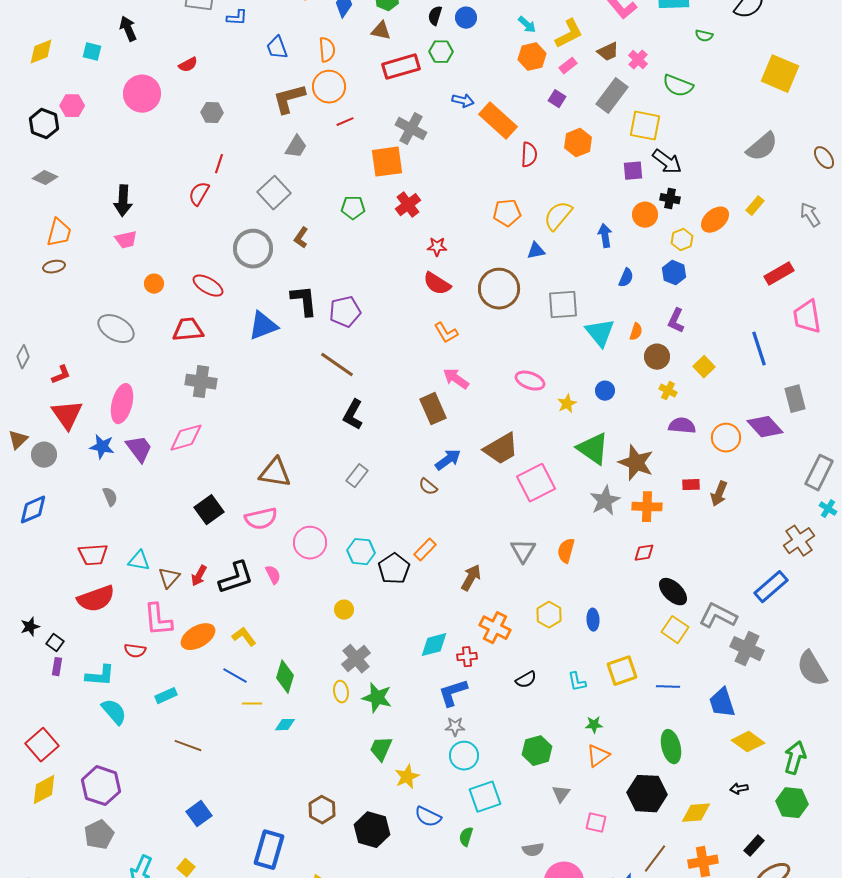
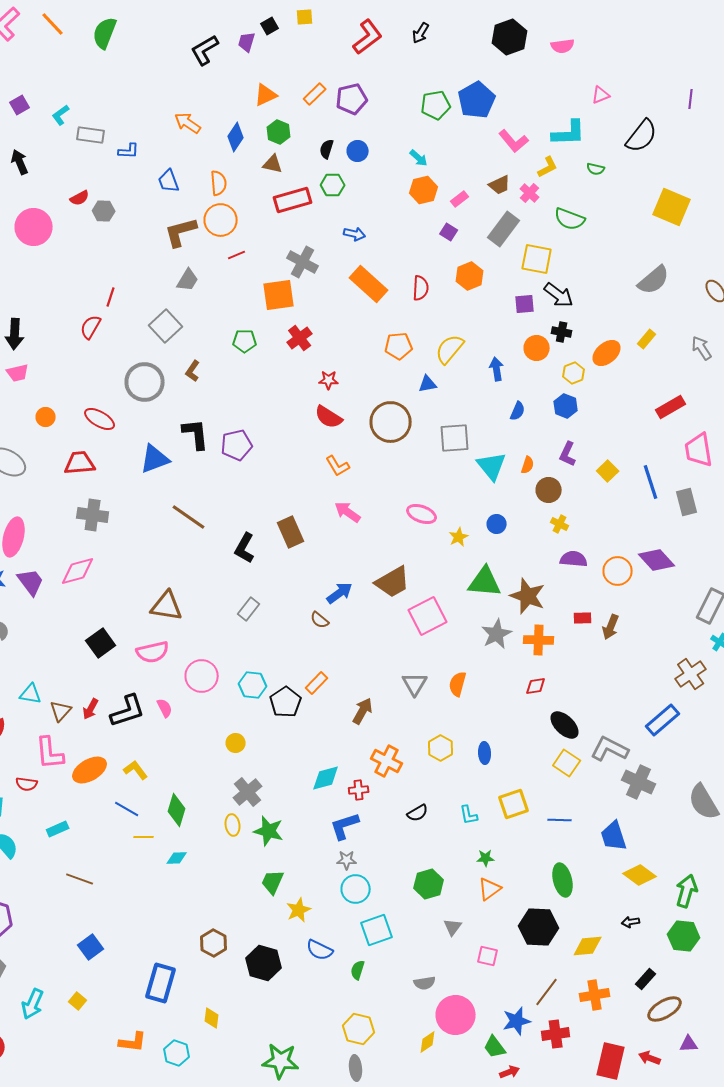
yellow L-shape: (569, 34) -> (548, 167), moved, size x0.7
gray hexagon: (212, 113) -> (104, 211), moved
orange rectangle: (498, 121) -> (369, 284), moved
brown line: (337, 365) -> (189, 517), moved
yellow square: (704, 367) -> (608, 471), moved
gray rectangle: (795, 399) -> (687, 502), moved
brown rectangle: (433, 409) -> (291, 532), moved
green triangle: (593, 449) -> (485, 582), turned -30

